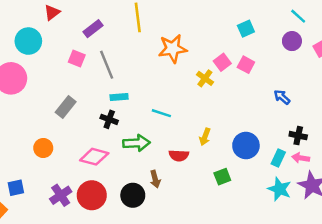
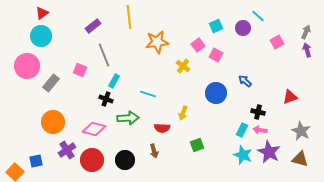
red triangle: (52, 12) -> (42, 13), moved
purple circle: (292, 41) -> (243, 28), moved
pink square: (77, 58) -> (80, 70), moved
pink square: (222, 62) -> (198, 45), moved
cyan rectangle: (119, 97) -> (114, 81), turned -56
gray rectangle: (66, 107) -> (51, 83), moved
blue circle: (246, 146) -> (216, 93), moved
orange circle: (43, 148) -> (53, 122), size x1.5
brown arrow: (155, 179) -> (154, 151), moved
blue square: (16, 188) -> (36, 161), moved
purple cross: (61, 195) -> (67, 150), moved

